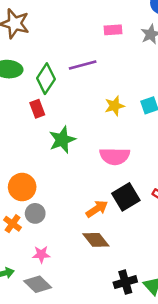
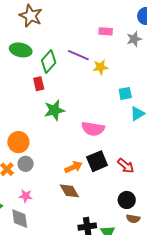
purple line: (83, 65) -> (78, 55), turned 30
yellow star: (115, 106) -> (100, 67), moved
gray diamond: (38, 284) -> (20, 219), turned 30

